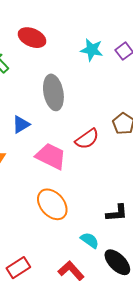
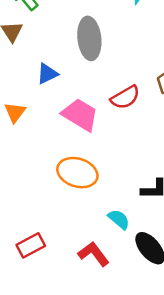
orange ellipse: (52, 204) -> (77, 173), turned -36

